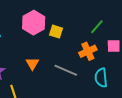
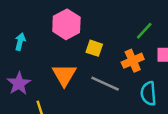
yellow square: (56, 32) -> (94, 48), moved
orange triangle: (32, 64) -> (64, 75), size x1.5

